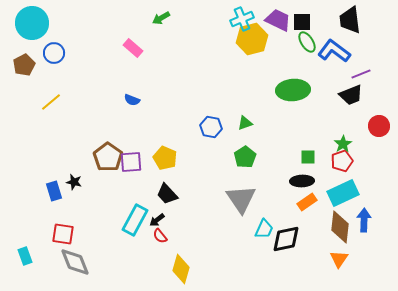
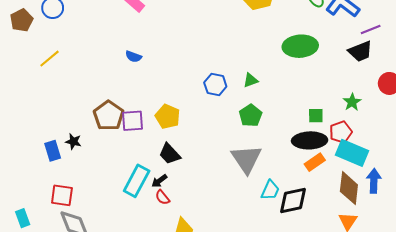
red pentagon: (342, 161) -> (341, 132), moved
black ellipse: (302, 181) -> (310, 140), size x1.4
cyan rectangle: (343, 193) -> (352, 153), turned 48

